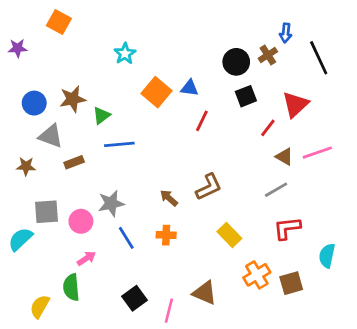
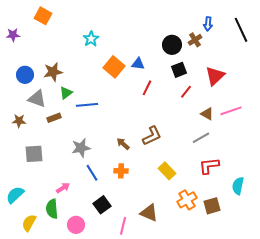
black line: (319, 58) -> (241, 30), moved
green triangle: (102, 115) -> (66, 93), moved
red line: (268, 128) -> (186, 92), moved
pink circle: (81, 221) -> (76, 225), moved
cyan semicircle: (20, 239) -> (15, 195), moved
black square: (135, 298) -> (102, 205), moved

